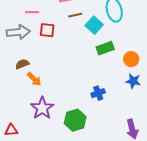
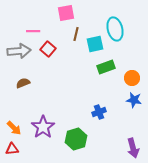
brown line: (75, 15) -> (76, 34), turned -64
cyan square: (94, 25) -> (95, 44), turned 36
red square: (47, 30) -> (48, 49), turned 35
orange arrow: (34, 79) -> (14, 128), moved

